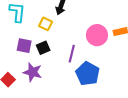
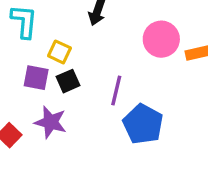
yellow square: (46, 24) -> (59, 52), moved
pink circle: (97, 35) -> (161, 39), moved

